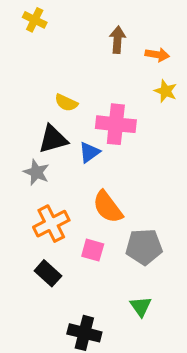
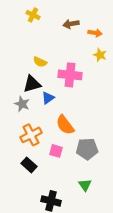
yellow cross: (35, 20) -> (33, 15), moved
brown arrow: (118, 40) -> (71, 24), turned -105
blue triangle: (89, 152) -> (48, 98), moved

